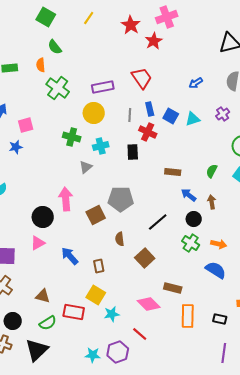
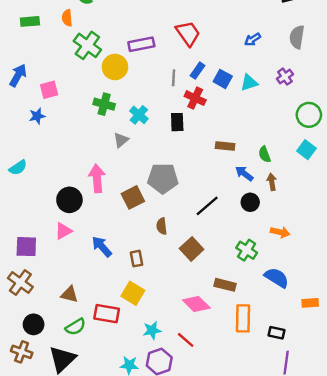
blue rectangle: (150, 109) -> (198, 71), turned 48
yellow circle: (94, 113) -> (115, 67), moved
cyan cross: (101, 146) -> (139, 115), turned -35
green semicircle: (212, 171) -> (265, 154), moved, turned -48
green cross: (191, 243) -> (247, 250), moved
blue semicircle: (216, 270) -> (277, 278), moved
cyan star: (112, 314) -> (152, 330), moved
black rectangle: (220, 319) -> (277, 333), moved

